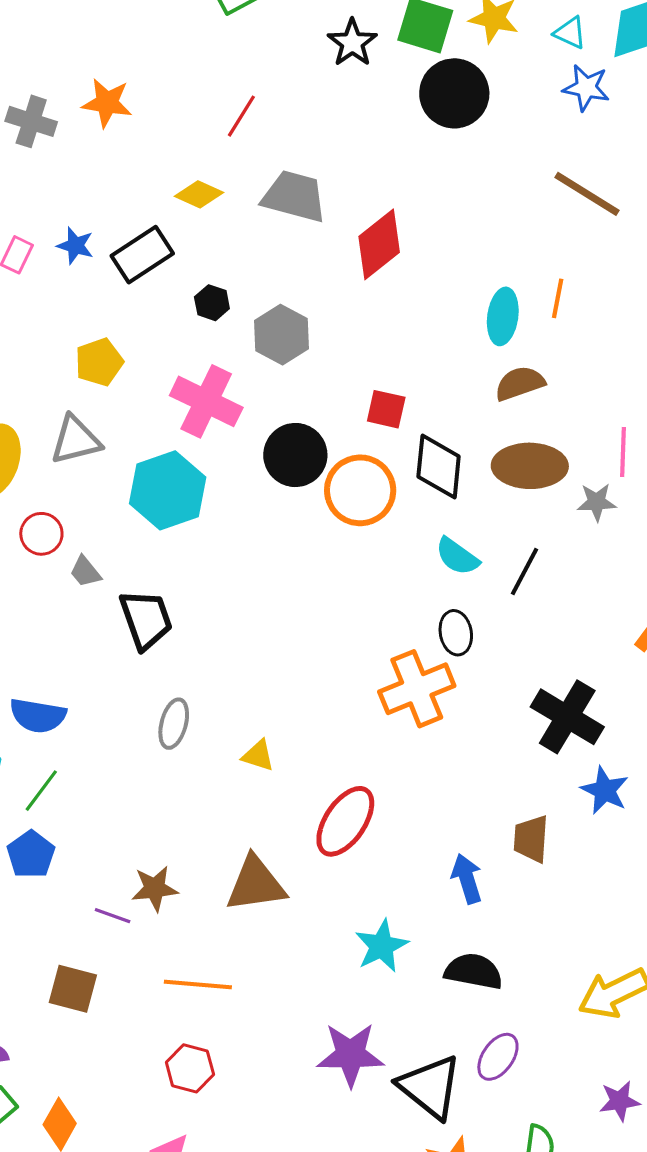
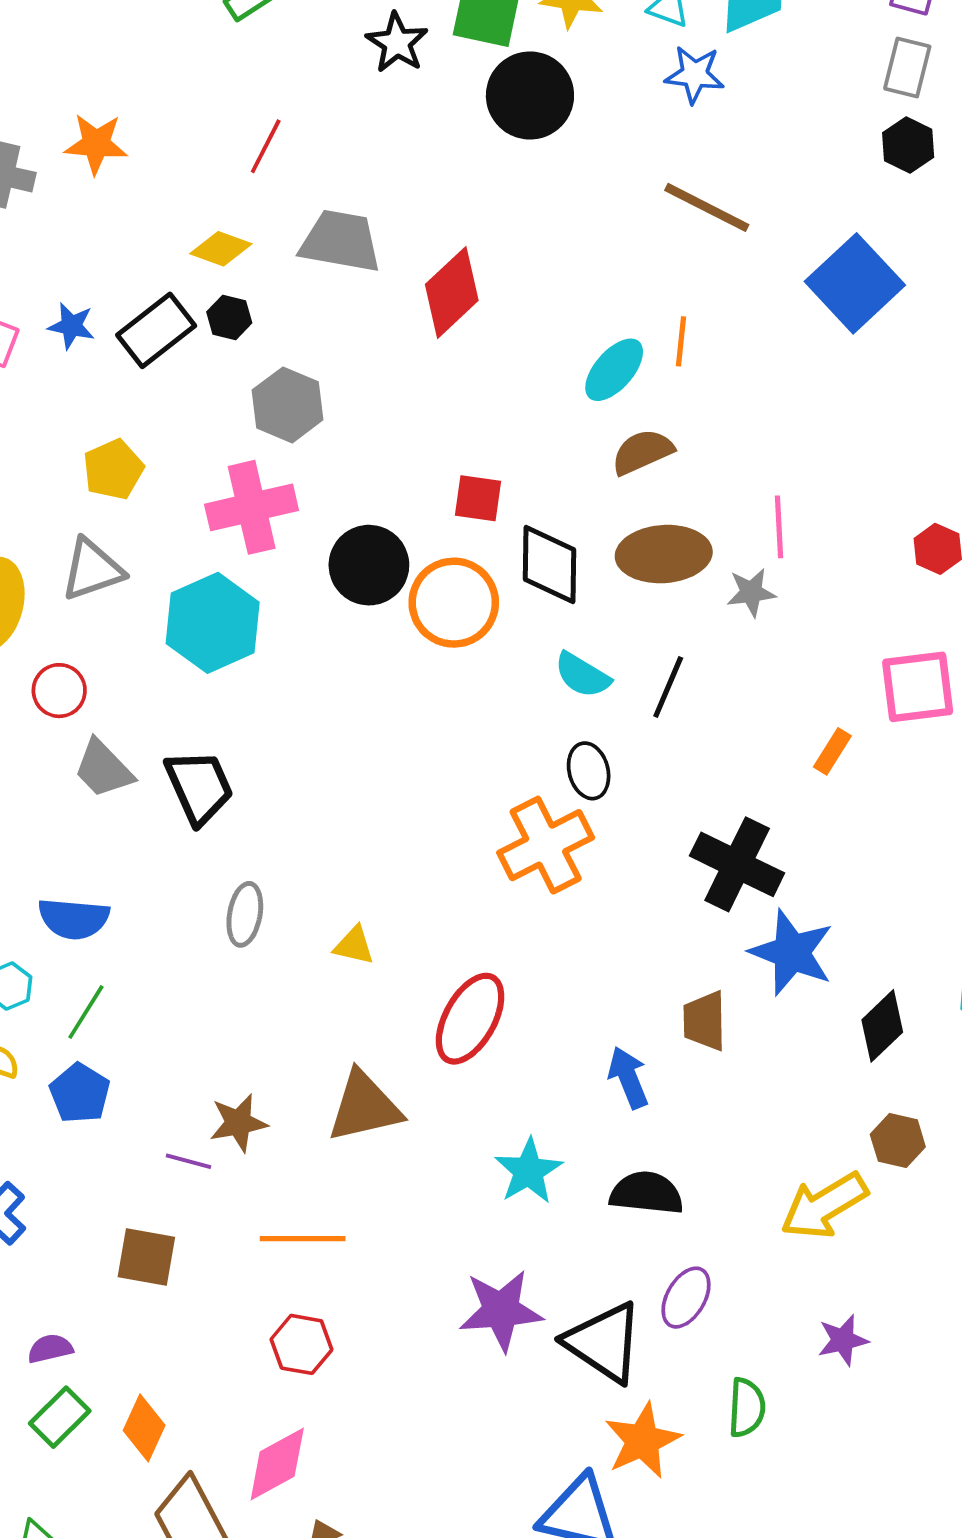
black hexagon: (212, 303) -> (229, 317), moved
cyan ellipse: (503, 316) -> (614, 370), turned 38
gray hexagon: (281, 335) -> (288, 405), moved
pink cross: (206, 401) -> (252, 507), turned -34
gray trapezoid: (85, 572) -> (103, 769), moved, size x1.5
blue star: (605, 790) -> (792, 952), size x1.4

